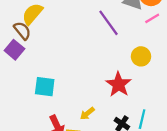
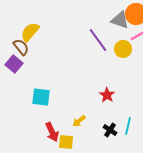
yellow circle: (141, 56) -> (123, 49), moved
red star: (119, 84) -> (107, 95), size x0.7

